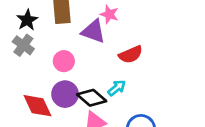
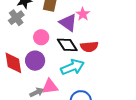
cyan arrow: (117, 88) -> (73, 67), size x1.6
black diamond: (92, 98) -> (67, 45), moved

